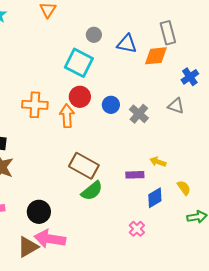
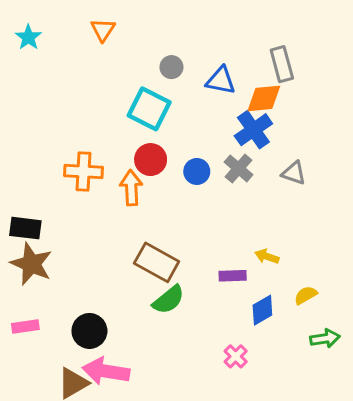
blue cross: (190, 77) -> (253, 130), moved, size x1.4
gray cross: (139, 114) -> (239, 168), moved
yellow semicircle: (184, 188) -> (306, 295), turned -84

